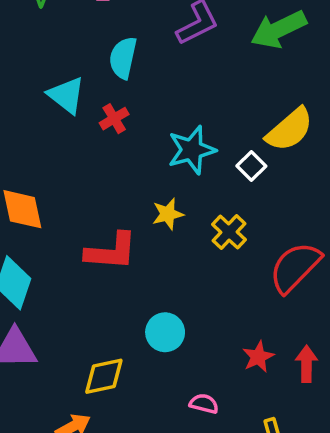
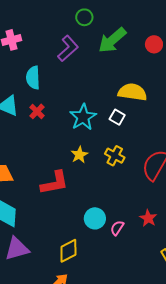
yellow semicircle: (290, 130) -> (132, 92), turned -116
pink semicircle: (204, 404) -> (117, 228), moved, turned -56

